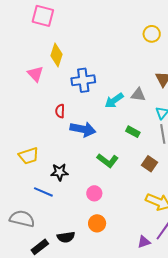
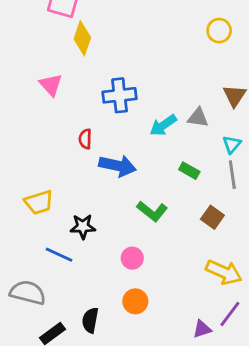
yellow diamond: (57, 55) -> (82, 38), moved
black semicircle: (66, 237) -> (90, 320), turned 108

